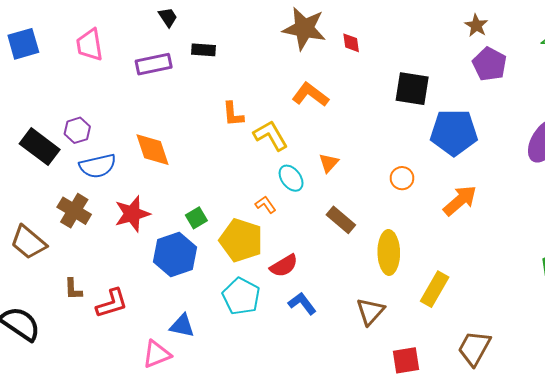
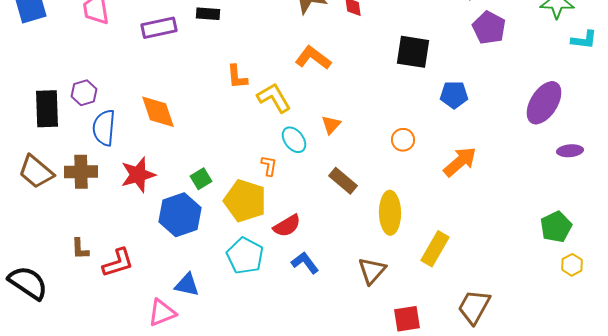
blue pentagon: (454, 132) -> (454, 95), size x0.6
black rectangle: (40, 147) -> (47, 109), turned 51
blue semicircle: (98, 166) -> (104, 128), turned 108
orange L-shape: (266, 205) -> (269, 166), turned 45
brown cross: (74, 211) -> (81, 172), turned -32
brown trapezoid: (28, 242) -> (36, 172), moved

